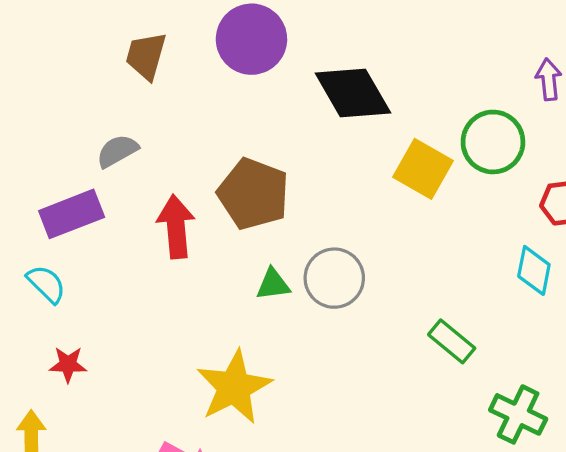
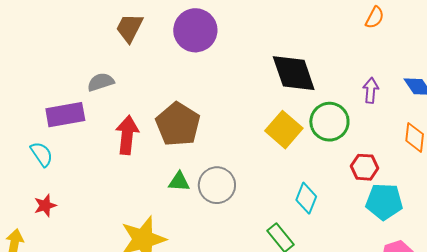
black diamond: (353, 93) -> (294, 73), moved
cyan diamond: (534, 270) -> (306, 198), moved
red star: (68, 364) -> (45, 206), turned -30

